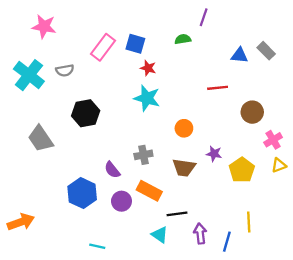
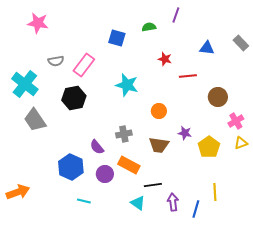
green semicircle: (183, 39) -> (149, 27), moved
pink rectangle: (103, 47) -> (84, 65), moved
gray rectangle: (266, 51) -> (241, 43), moved
red star: (148, 68) -> (165, 59), moved
cyan cross: (29, 75) -> (25, 84), moved
cyan line: (97, 246) -> (84, 201), moved

